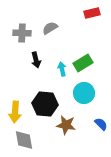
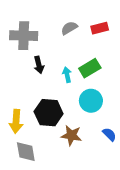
red rectangle: (92, 13) -> (100, 28), moved
gray semicircle: (50, 28) -> (69, 28), moved
gray cross: (22, 33) -> (24, 36), size x1.4

